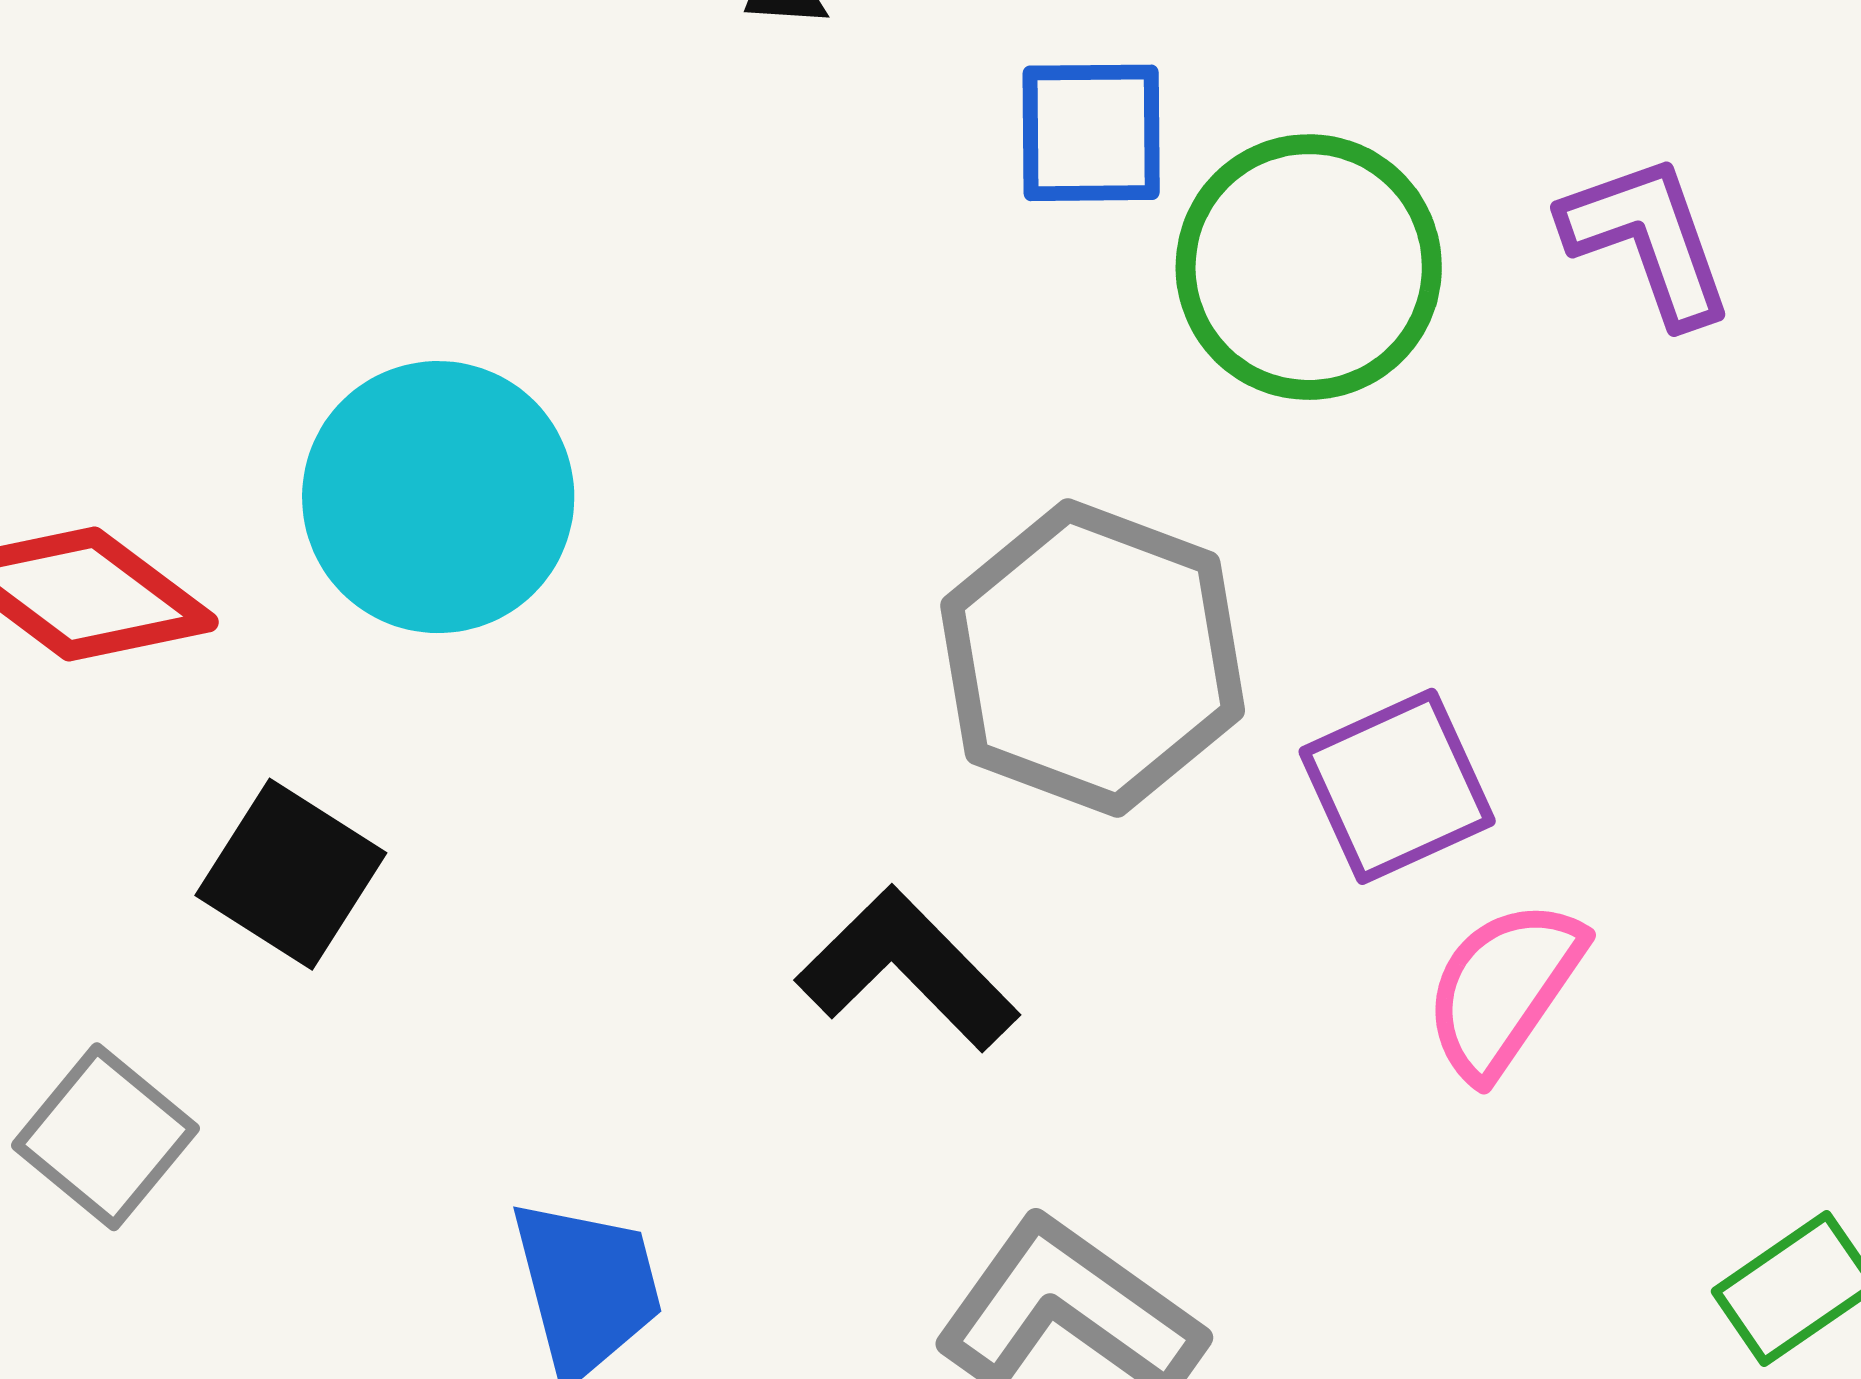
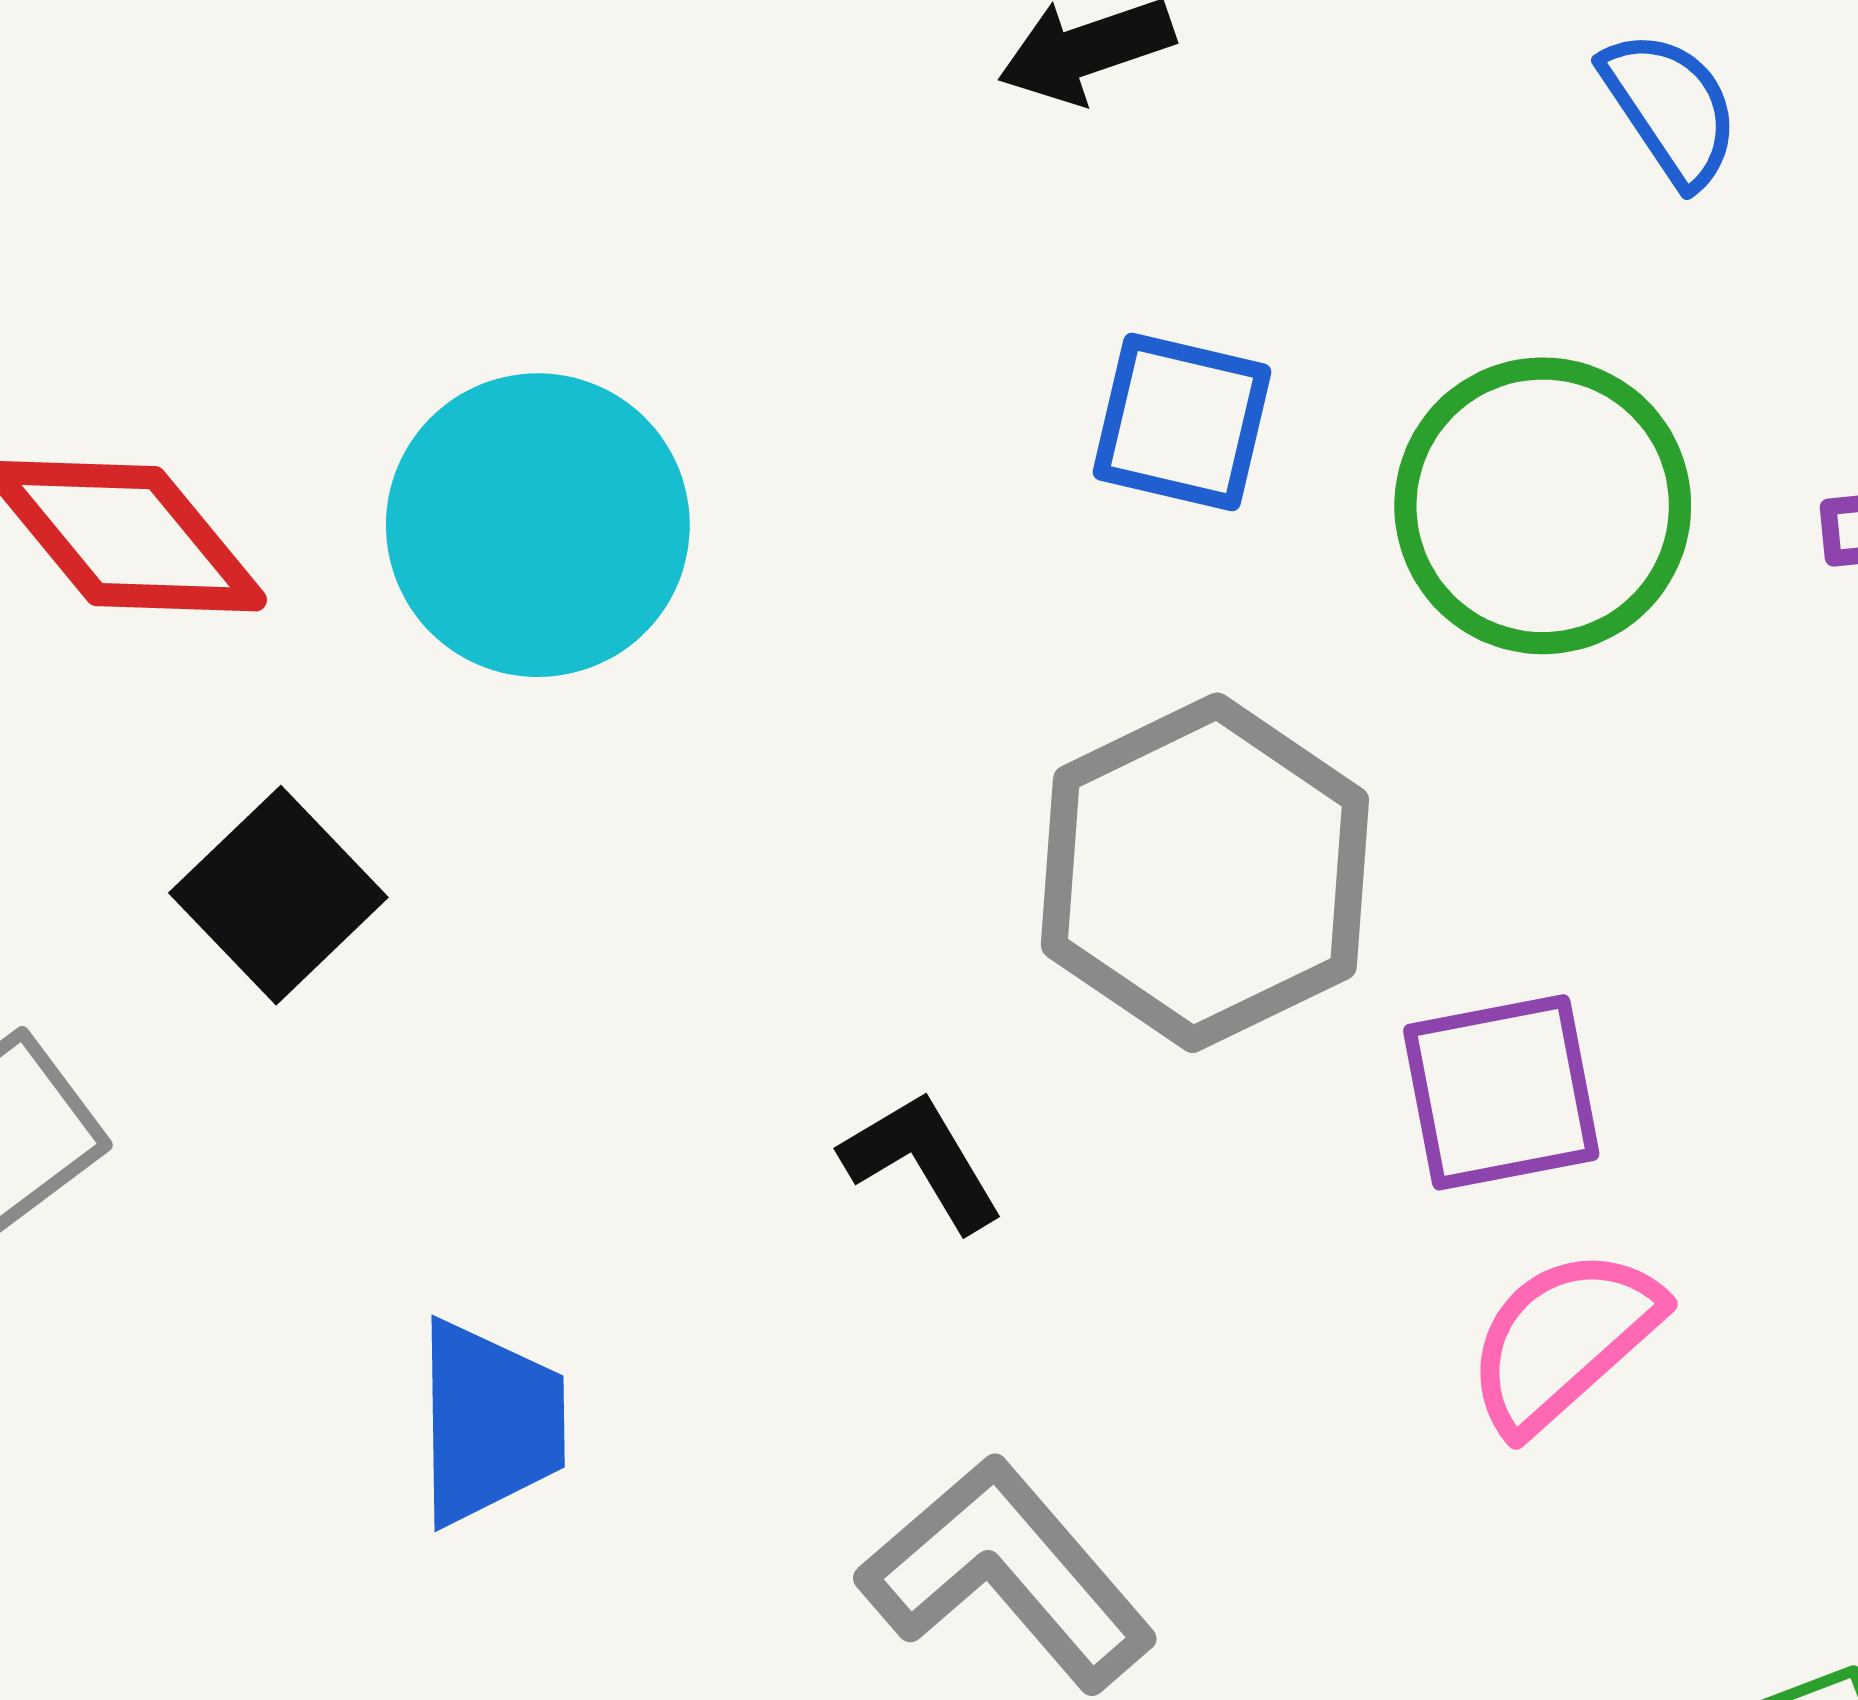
blue square: (1091, 133) -> (1182, 422), moved
black L-shape: (908, 969) -> (922, 1161), size x0.7

